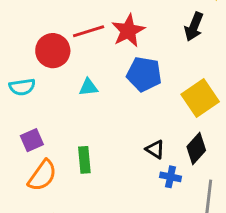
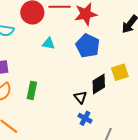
yellow square: (200, 98) -> (120, 72), size x0.7
black diamond: (196, 149) -> (99, 84), moved

